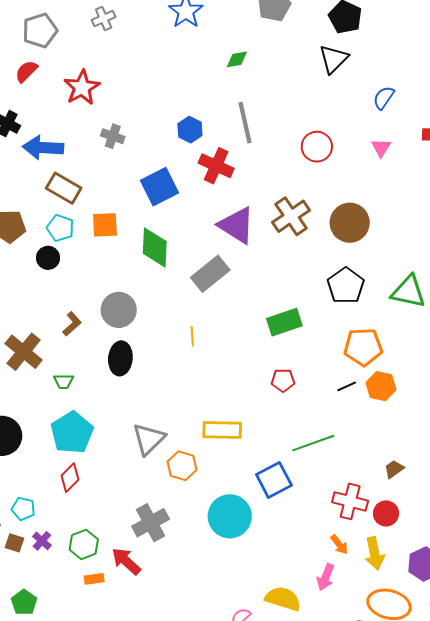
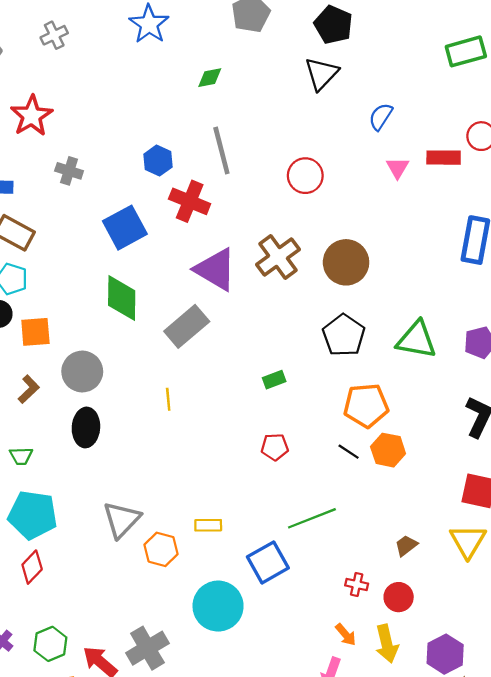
pink triangle: (381, 148) -> (398, 168), moved
orange square: (105, 225) -> (35, 332), moved
green rectangle: (284, 322) -> (274, 380), size x0.6
black line: (347, 386) -> (349, 452), turned 60
yellow rectangle: (222, 430) -> (208, 525), moved, size x0.6
cyan pentagon: (72, 433) -> (33, 515), turned -30
red cross: (350, 501) -> (357, 584), size x0.6
gray cross: (151, 523) -> (147, 648), moved

